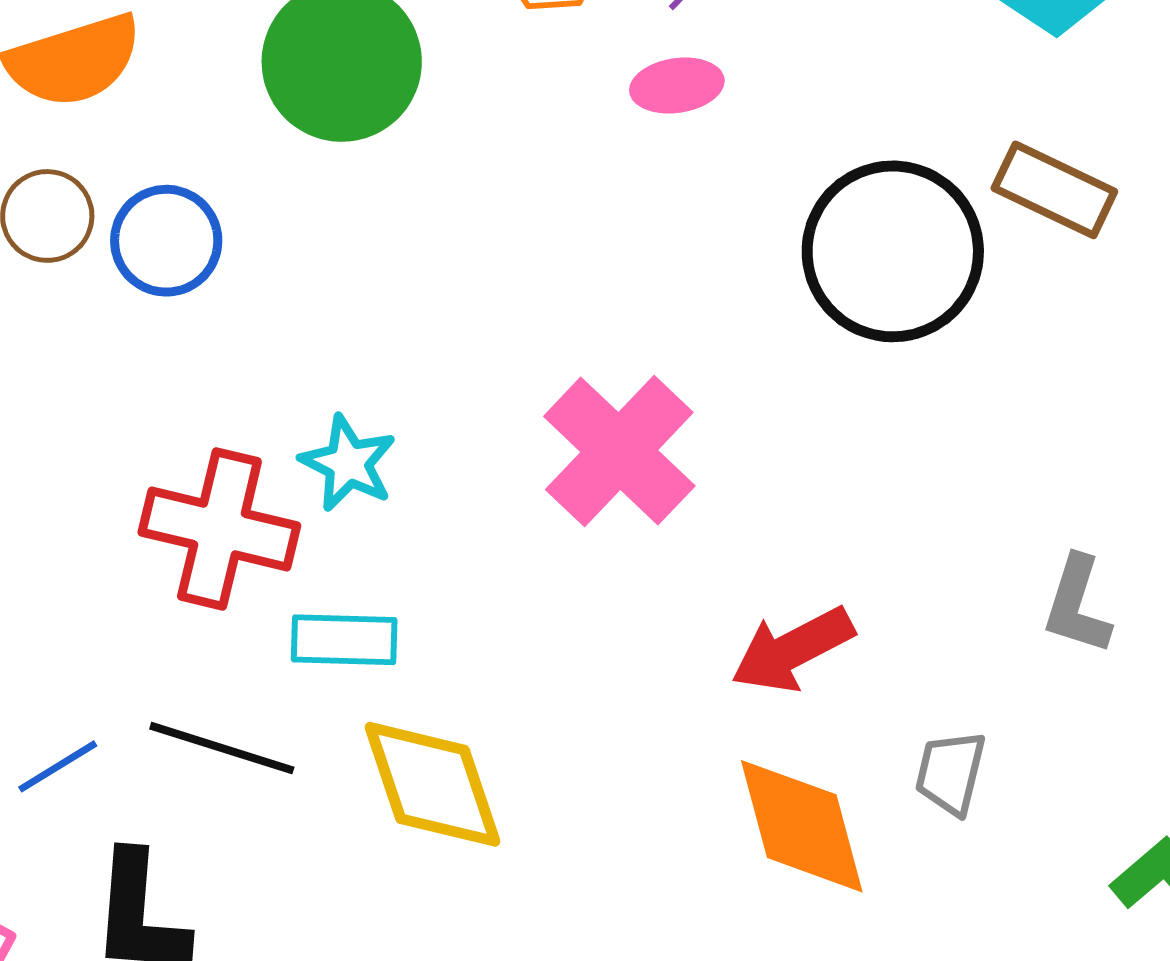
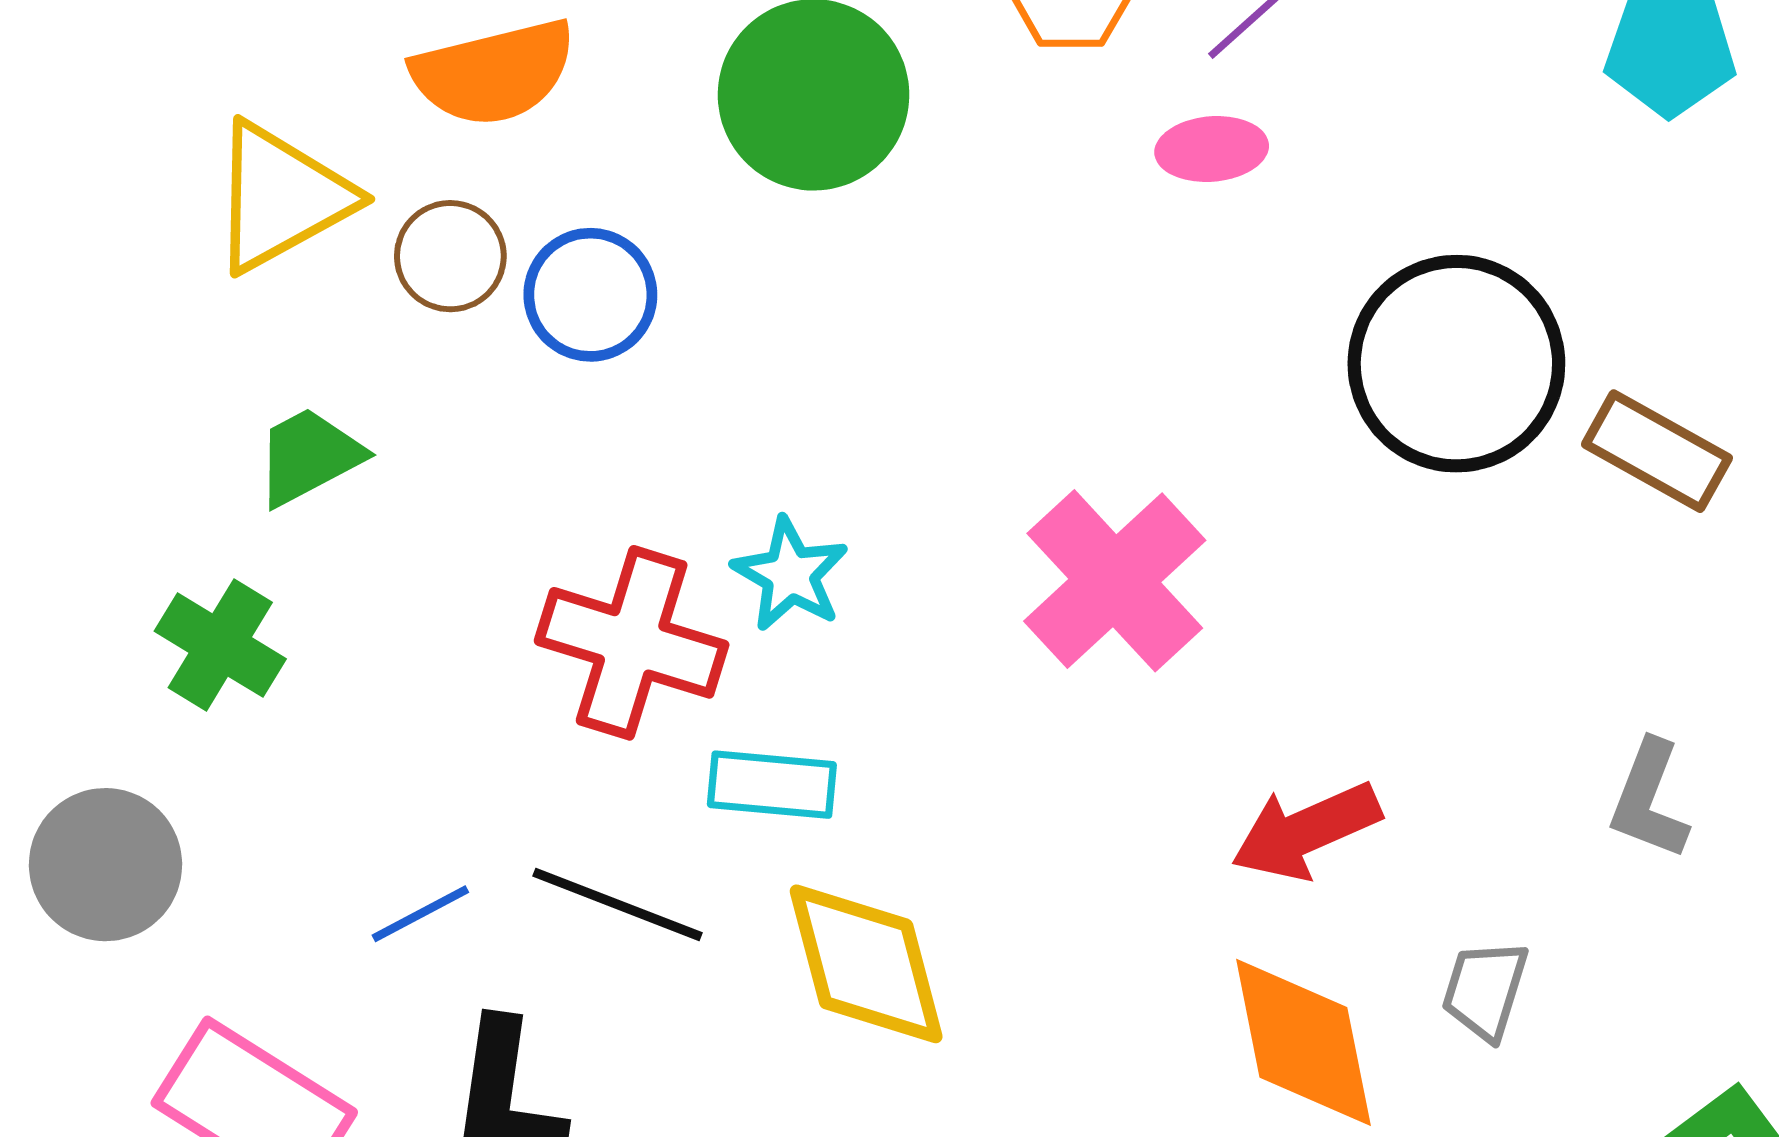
brown rectangle: (1054, 190) -> (1657, 451), moved

